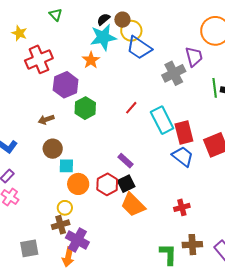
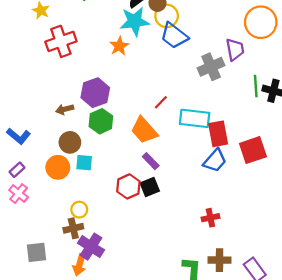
purple hexagon: (66, 85) -> (95, 93), moved
green hexagon: (85, 108) -> (101, 121), moved
cyan rectangle: (162, 120) -> (195, 118), turned -60
blue trapezoid: (183, 156) -> (215, 161), turned 90
orange circle: (78, 184) -> (58, 167), moved
orange trapezoid: (133, 205) -> (144, 130), moved

